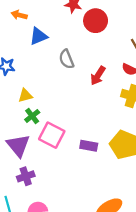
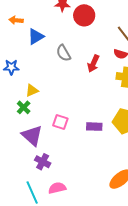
green cross: (32, 116) -> (24, 107), moved
pink square: (52, 135) -> (60, 122), size x0.7
purple cross: (26, 176) -> (43, 162), turned -35

